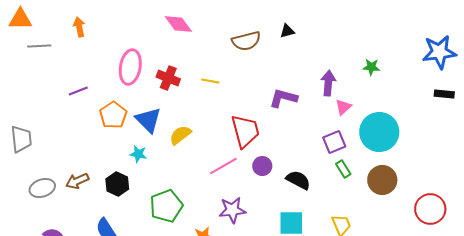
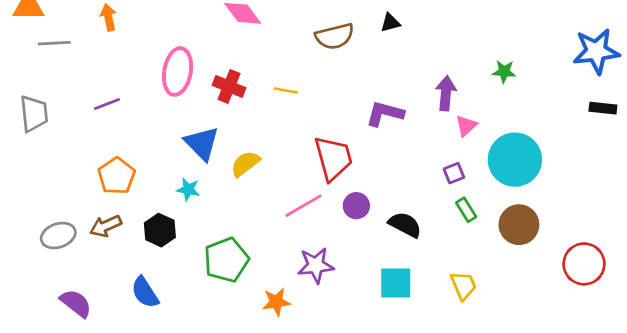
orange pentagon: (113, 115) -> (117, 176), moved
gray trapezoid: (21, 139) -> (34, 114), moved
purple square: (334, 142) -> (454, 173), size x0.7

